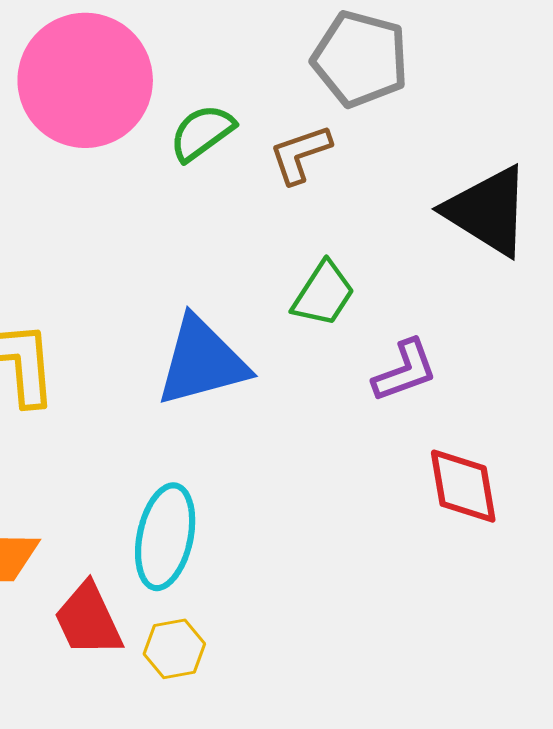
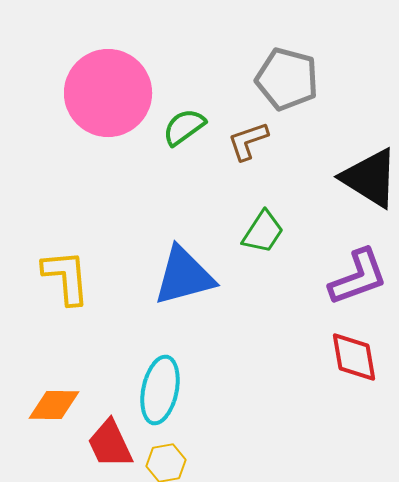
purple L-shape: (405, 371) -> (358, 277), moved, size x1.4

